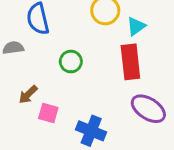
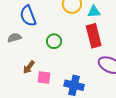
cyan triangle: (136, 26) -> (94, 12), turned 40

